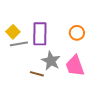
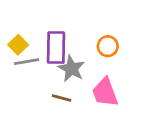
gray star: (51, 61) -> (71, 69), moved
brown line: (37, 74) -> (62, 98), moved

